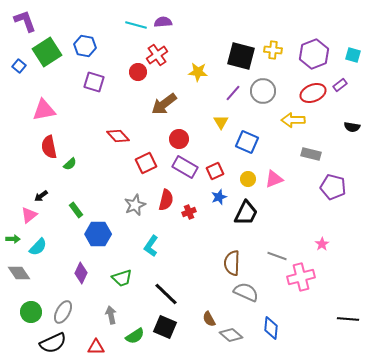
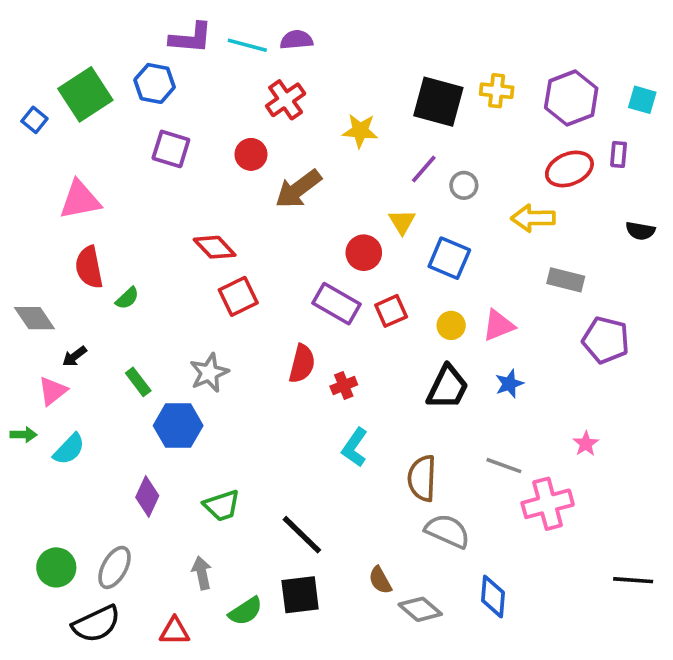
purple L-shape: (25, 21) -> (191, 38), moved, turned 115
red circle: (138, 72) -> (251, 154), moved
purple rectangle: (340, 85) -> (619, 154), turned -48
gray circle: (263, 91) -> (464, 185), moved, size x0.6
red circle: (179, 139) -> (364, 253), moved
red square: (146, 163) -> (238, 296), moved
blue star: (219, 197) -> (509, 384), moved
gray star: (135, 205) -> (209, 373), moved
cyan L-shape: (151, 246) -> (355, 447), moved
gray diamond: (19, 273) -> (34, 318), moved
black square: (165, 327) -> (300, 595), turned -30

